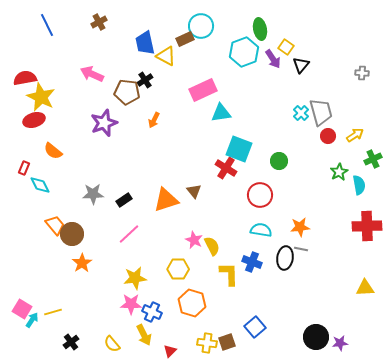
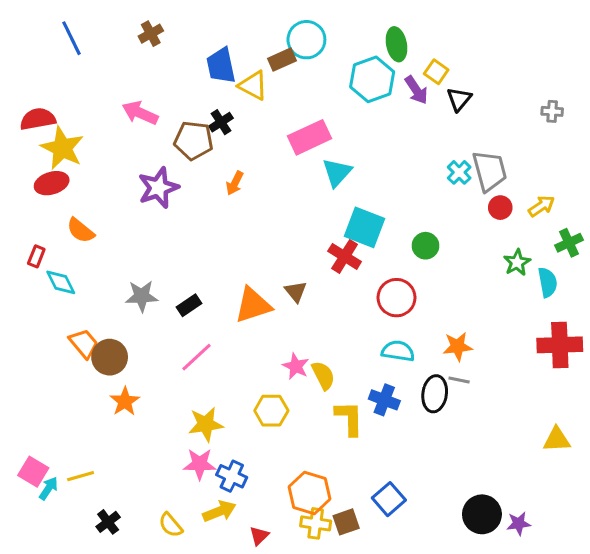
cyan triangle: (221, 113) -> (337, 172), turned -40
orange hexagon: (192, 303) -> (309, 493), moved
yellow arrow: (144, 335) -> (219, 511), turned -85

